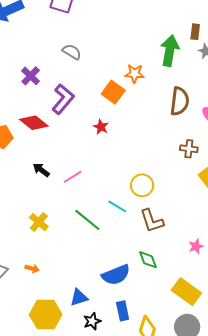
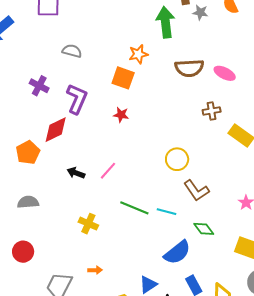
brown semicircle: (180, 101) -> (189, 68), turned 96
red diamond: (34, 123) -> (56, 130), turned -48
cyan line: (117, 206) -> (166, 212), moved

